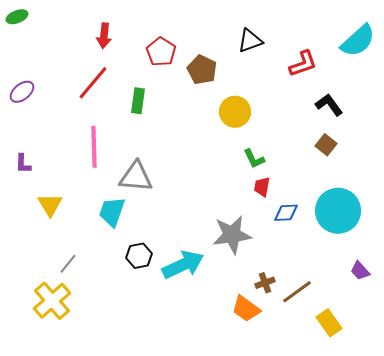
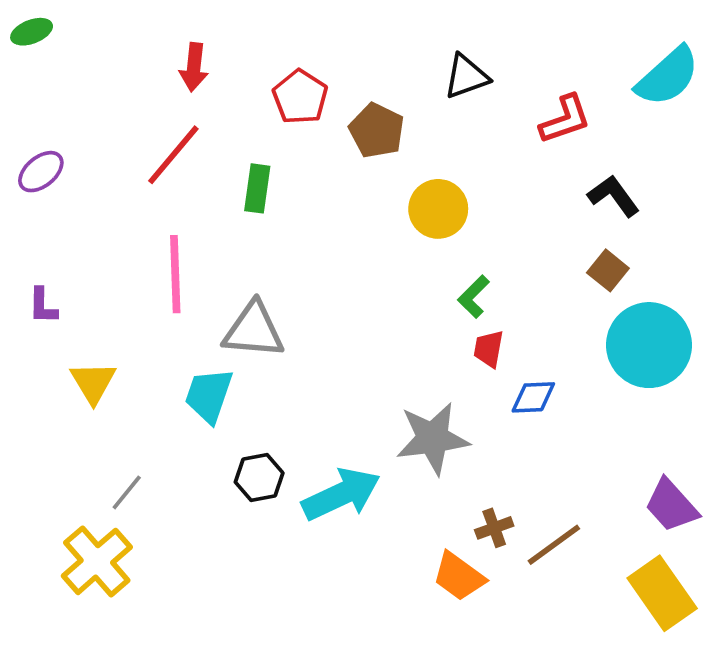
green L-shape: (254, 159) -> (474, 297), turned 70
cyan circle: (338, 211) -> (649, 345), moved
purple trapezoid: (360, 271) -> (671, 506), size x1.5
yellow rectangle: (329, 323) -> (662, 593), moved, size x1.4

